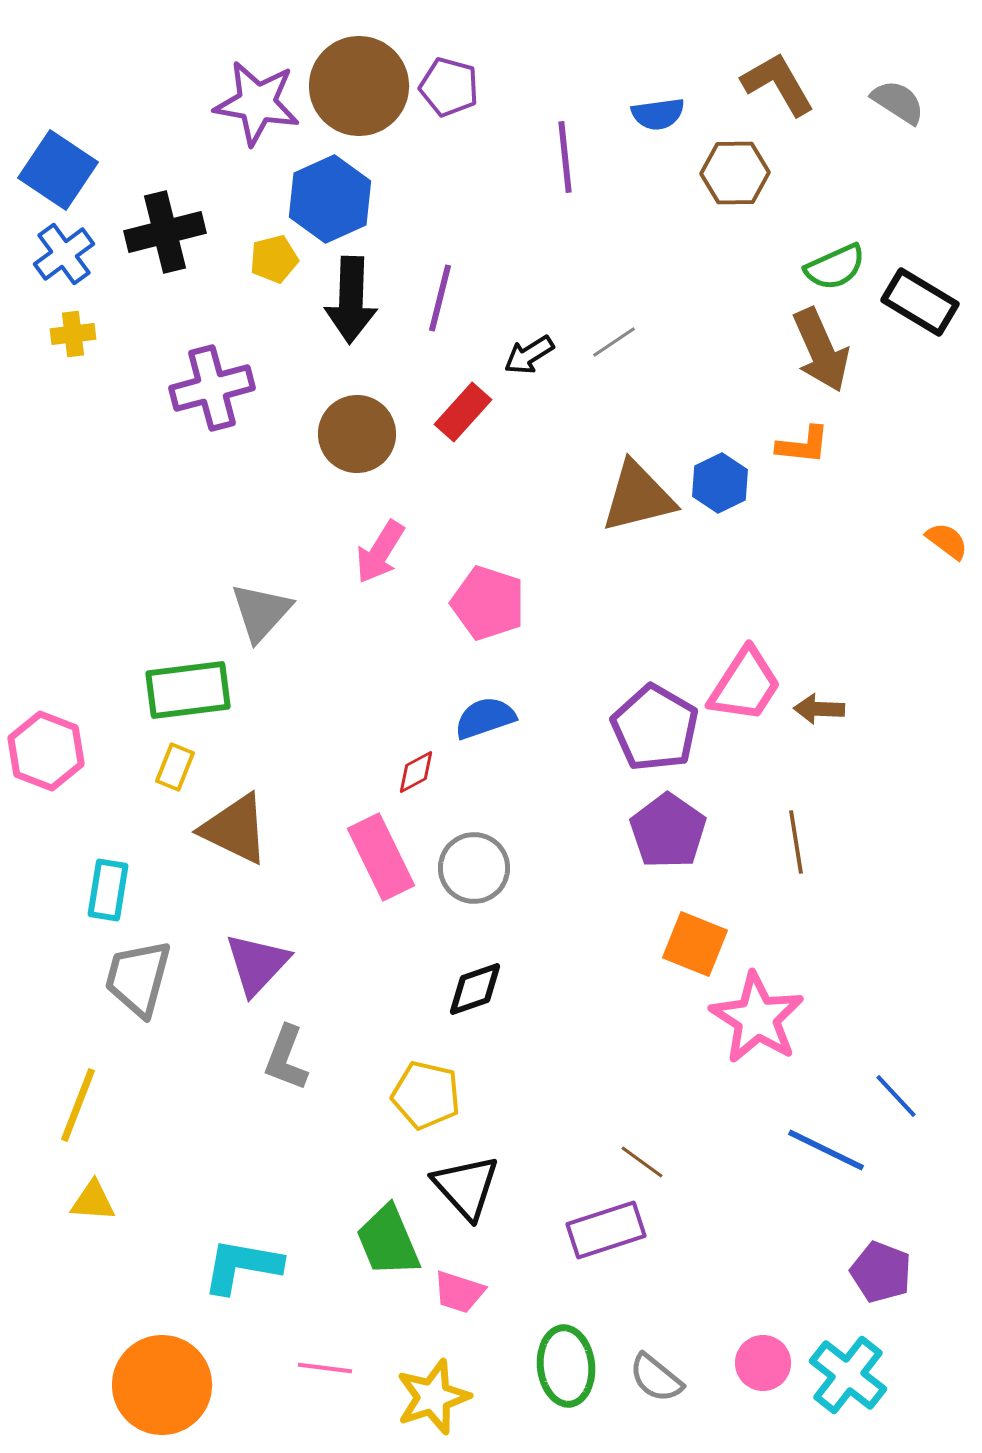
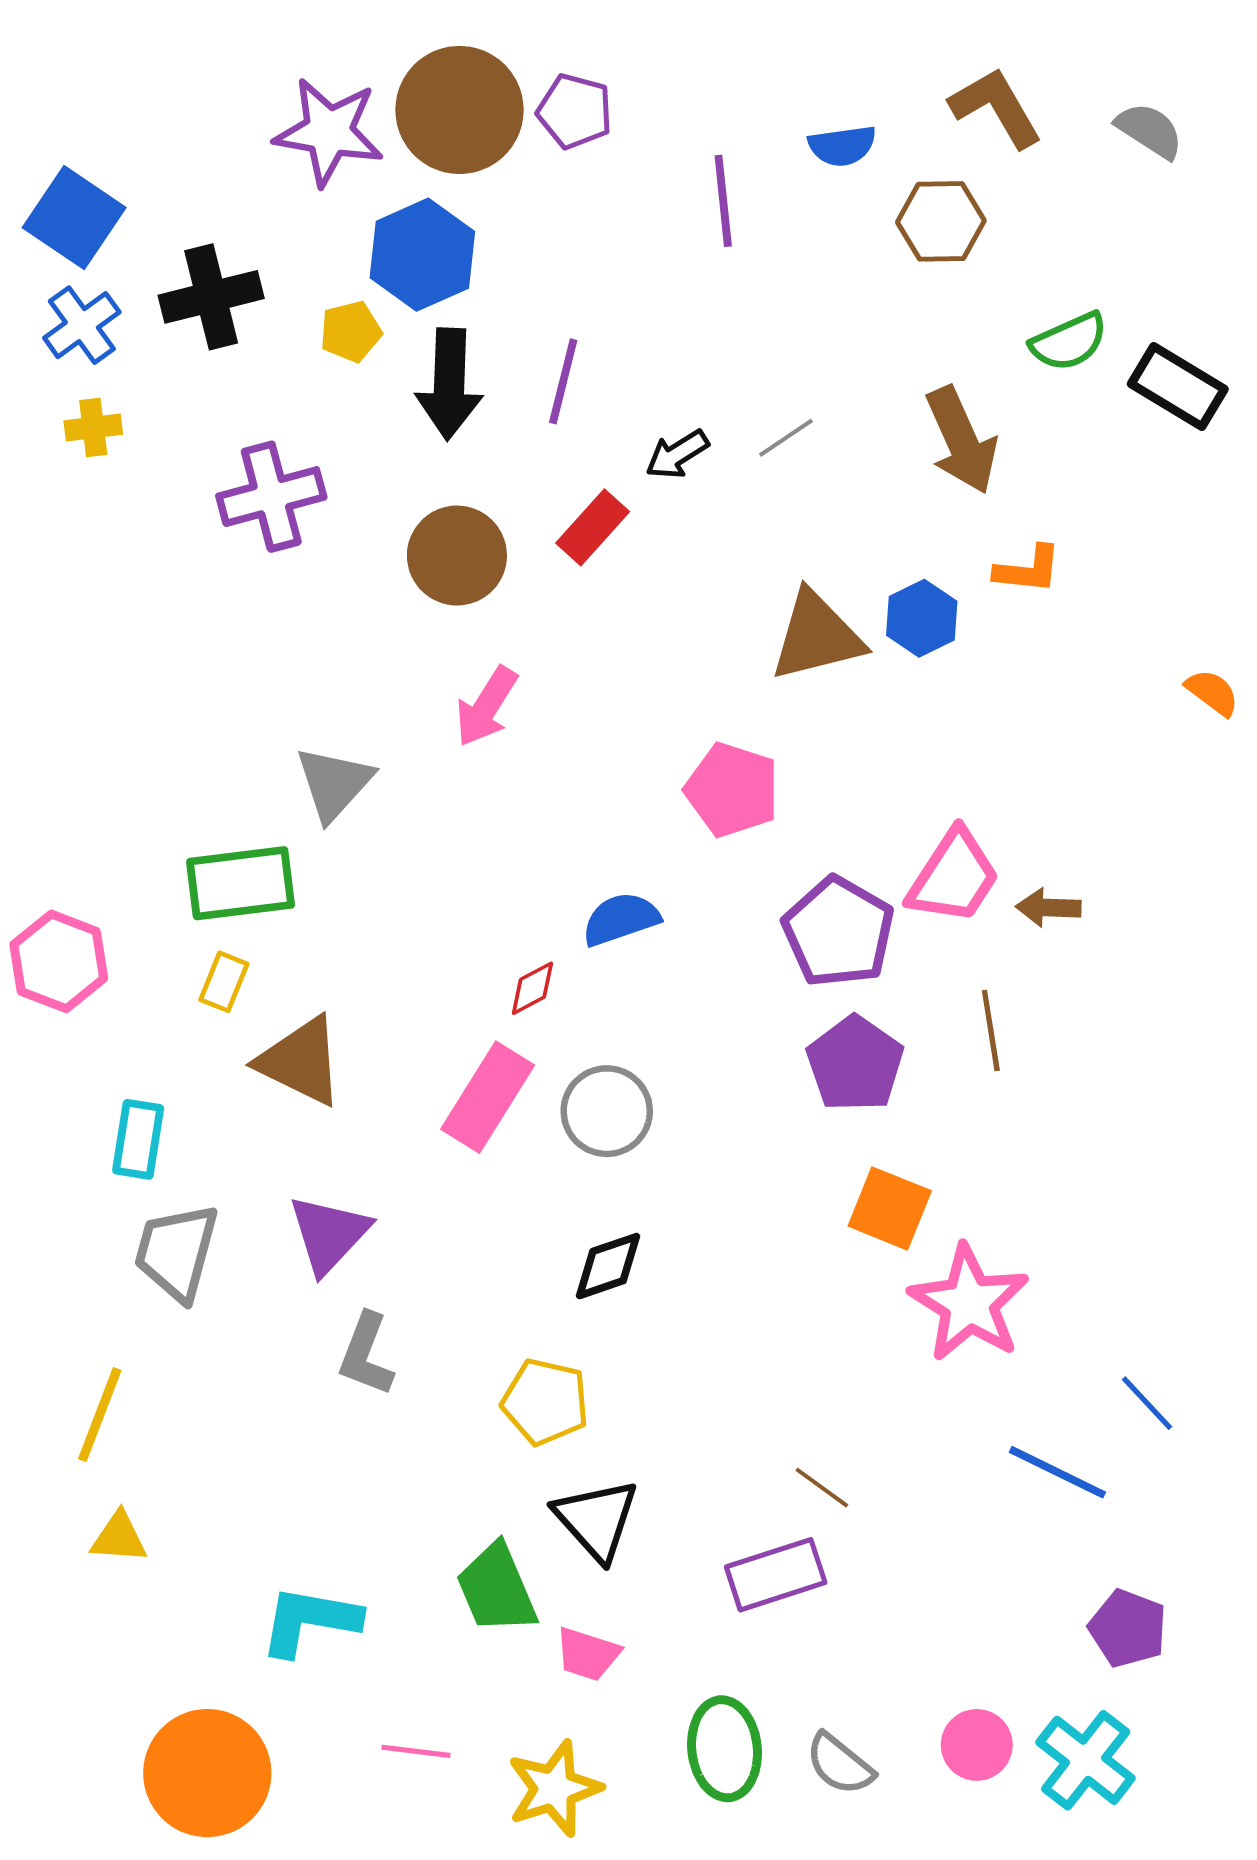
brown arrow: (821, 350) -> (961, 440), moved
pink pentagon: (488, 603) -> (732, 790), moved
brown line: (796, 842) -> (991, 1031), moved
pink rectangle: (381, 857) -> (488, 1097), turned 58

